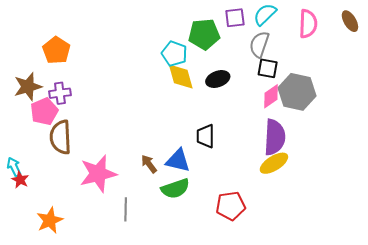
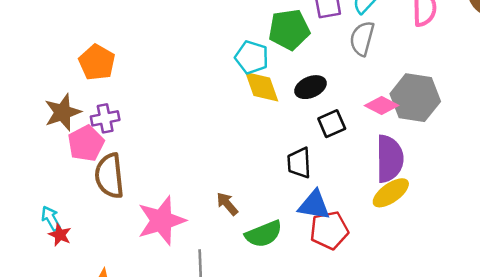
black square: (268, 68) -> (332, 124), moved, turned -30
pink diamond: (271, 96) -> (382, 105), turned 65
blue triangle: (178, 161) -> (314, 205), moved
red pentagon: (231, 206) -> (329, 230), moved

